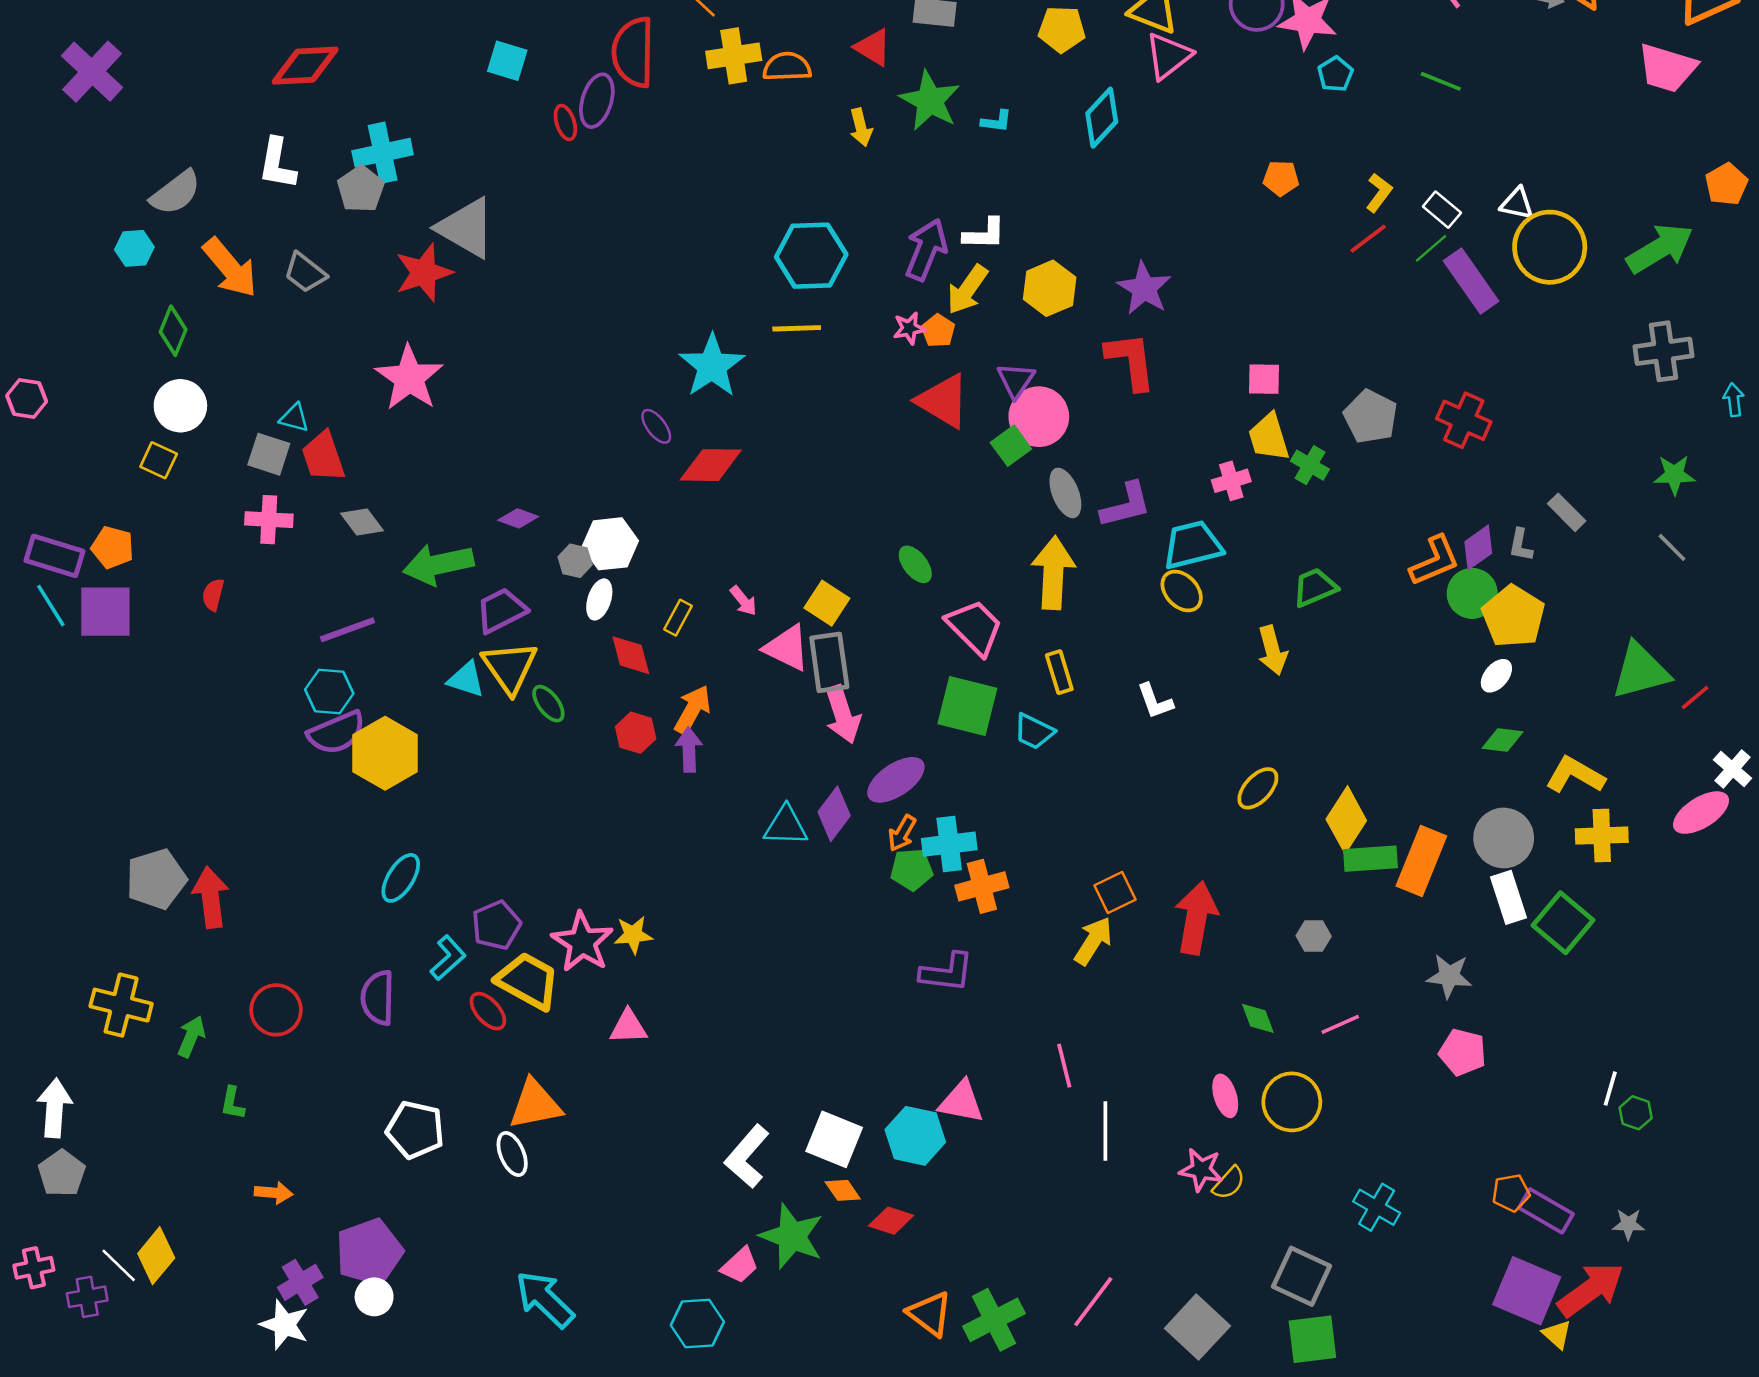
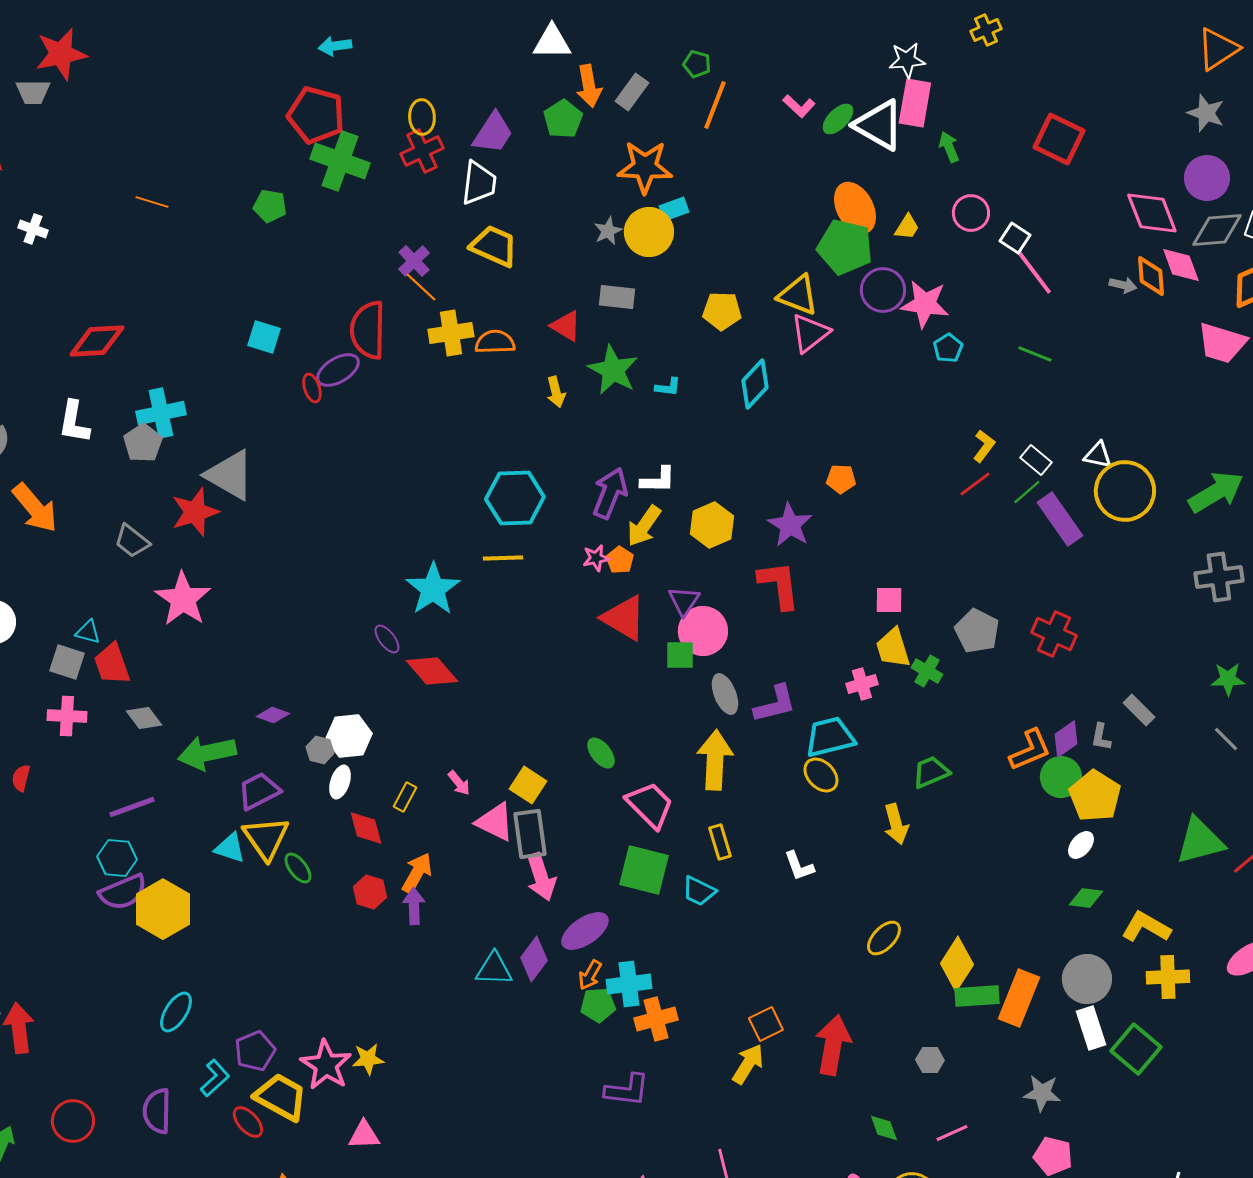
purple ellipse: (597, 101) -> (338, 370), turned 42
orange pentagon: (1281, 178) -> (841, 479), moved
gray trapezoid: (305, 273) -> (132, 541), moved
green square: (1011, 446) -> (680, 655), turned 36
red diamond: (711, 465) -> (432, 671), turned 48

